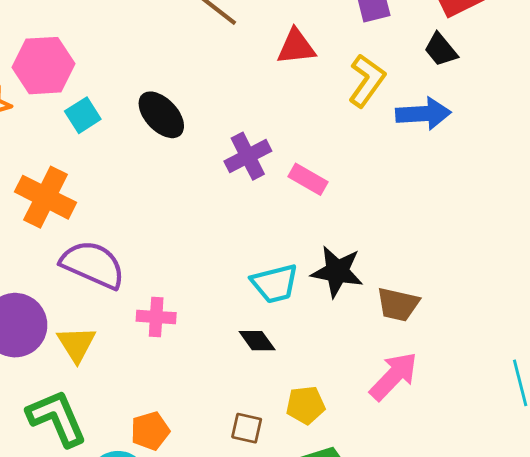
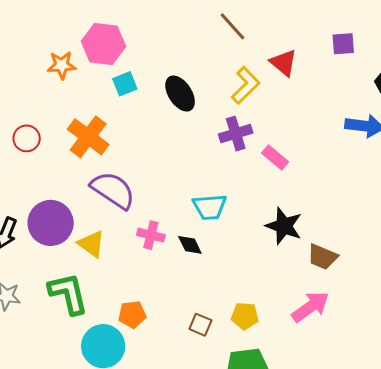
red triangle: (296, 47) -> (284, 63), turned 36
yellow L-shape: (367, 81) -> (246, 85), moved
cyan trapezoid: (275, 284) -> (210, 207), moved
black diamond: (257, 341) -> (190, 245), moved
yellow triangle: (76, 344) -> (91, 244), turned -32

